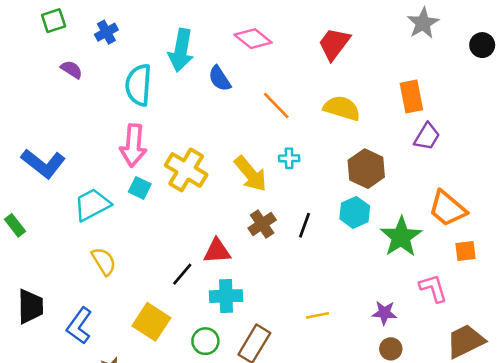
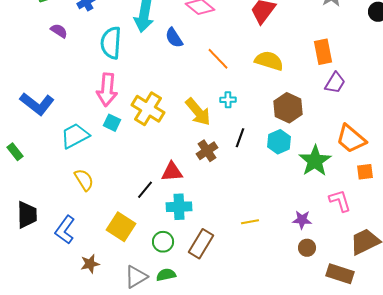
black line: (305, 225) -> (240, 138), moved

